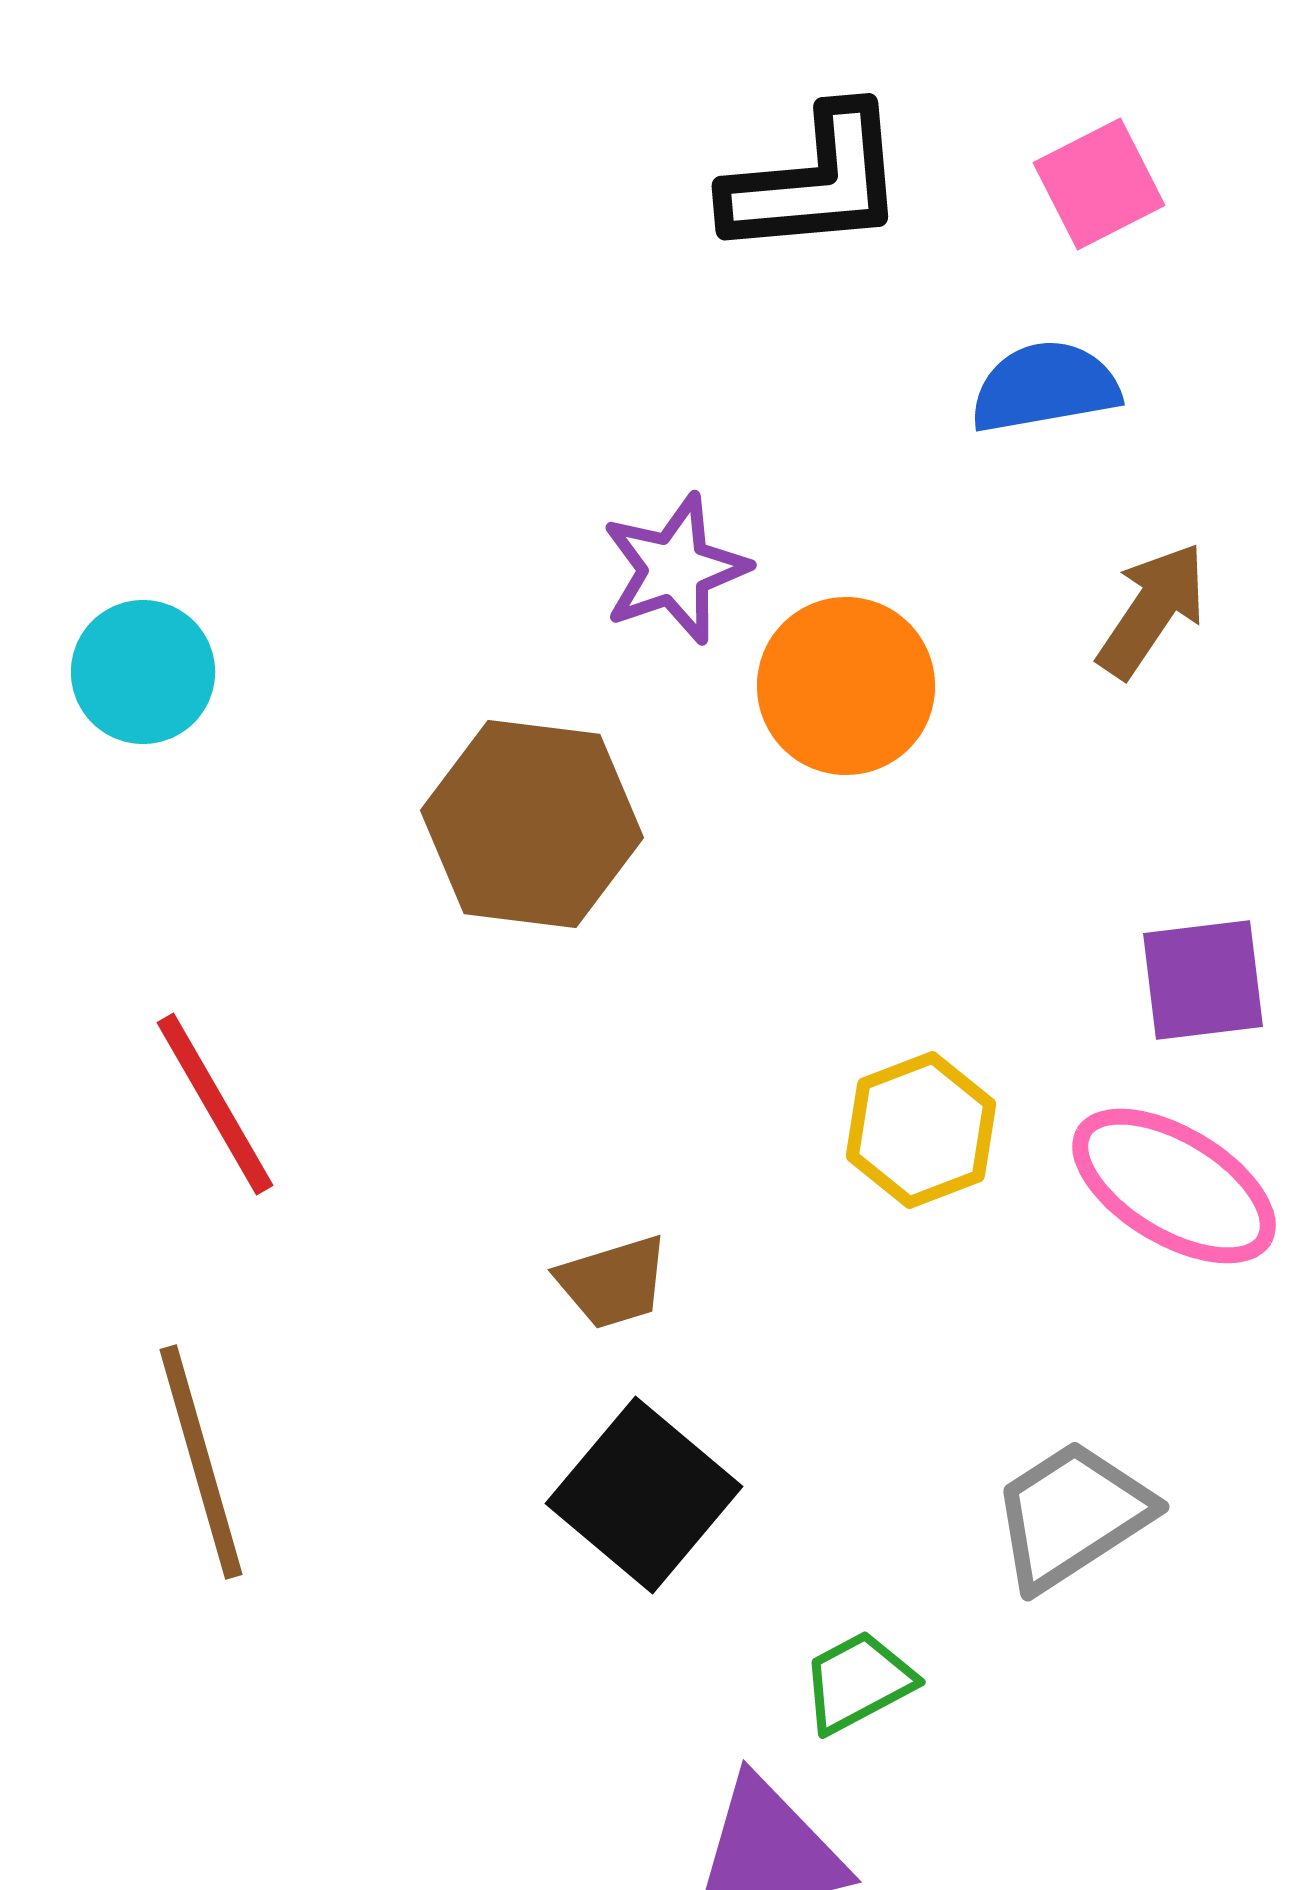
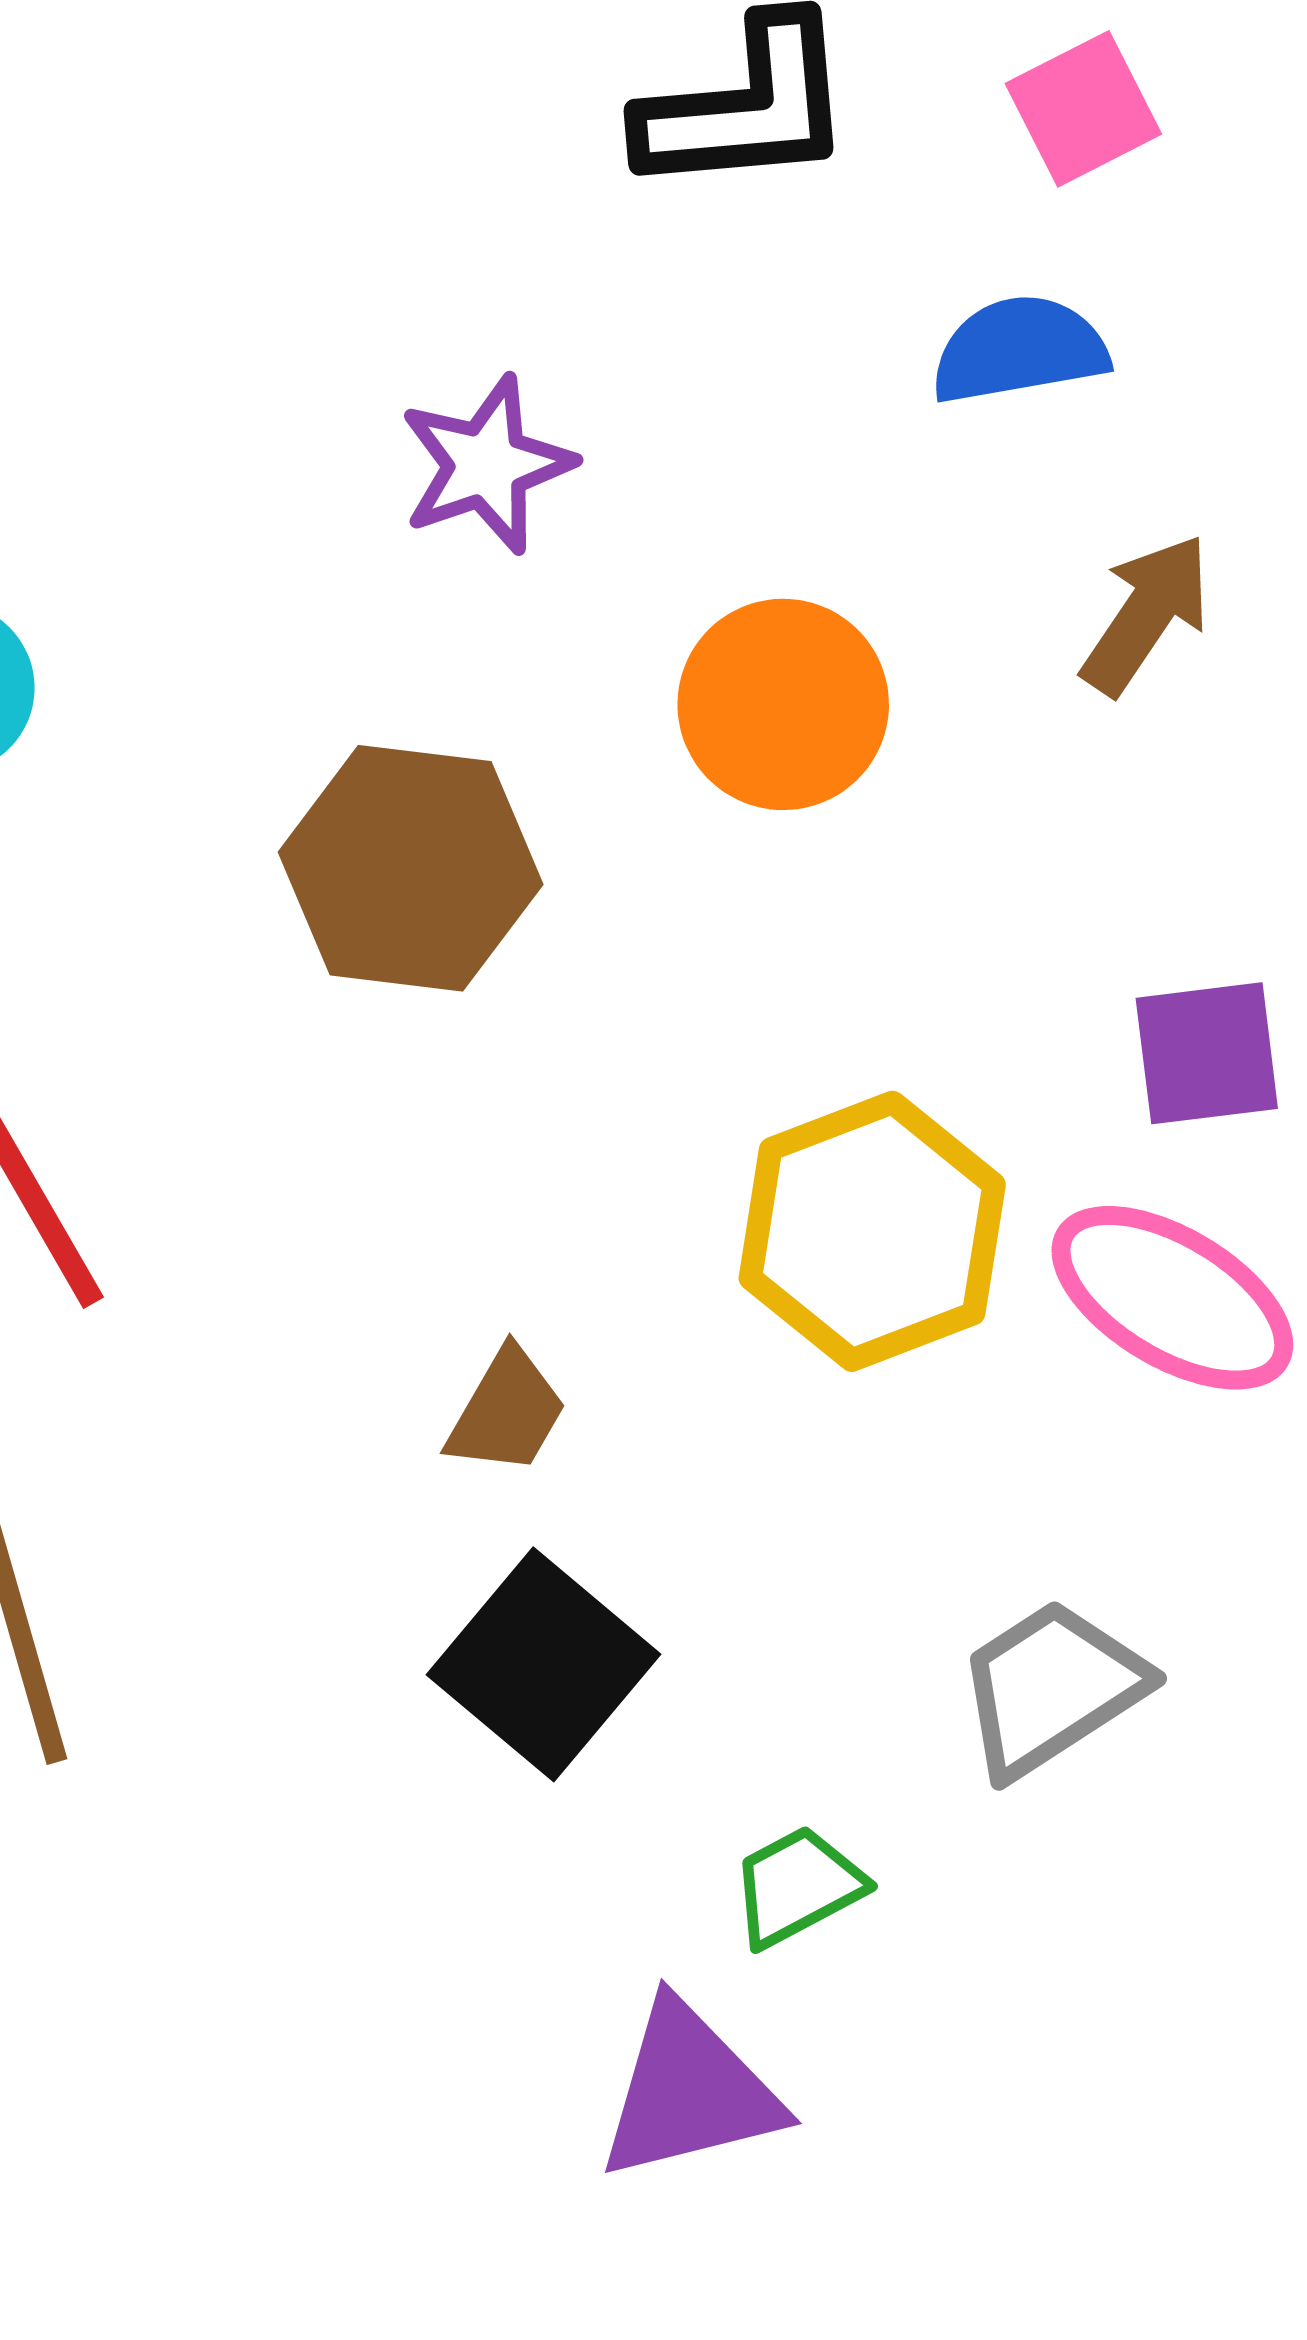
purple star: (675, 569) -> (487, 465), moved
yellow hexagon: (921, 1130) -> (872, 1231), size x1.5
brown trapezoid: (613, 1282) -> (507, 1412), turned -43

